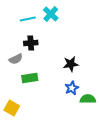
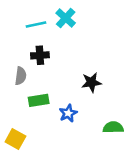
gray semicircle: (16, 59) -> (21, 76), turned -56
blue star: (72, 88) -> (68, 113), moved

